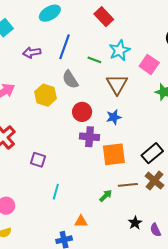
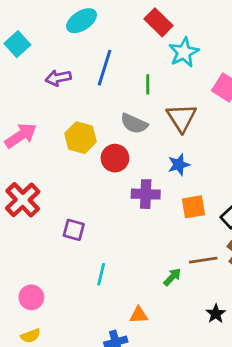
cyan star: (119, 50) -> (184, 52), moved
green line: (94, 60) -> (148, 84), turned 72
gray semicircle: (70, 80) -> (134, 124), moved, turned -30
red circle: (82, 112) -> (115, 158), moved
orange square: (114, 154) -> (193, 207), moved, size x0.7

